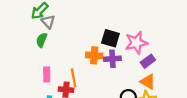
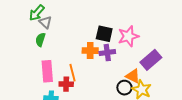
purple rectangle: (148, 61) -> (151, 60), moved, size x1.5
pink rectangle: (47, 74) -> (47, 71), size x1.5
orange triangle: (148, 82) -> (133, 76), moved

